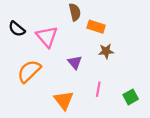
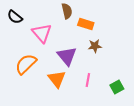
black semicircle: (17, 29) -> (15, 17), moved
purple triangle: (75, 62) -> (67, 56), size x1.5
orange triangle: (64, 100) -> (57, 79), moved

